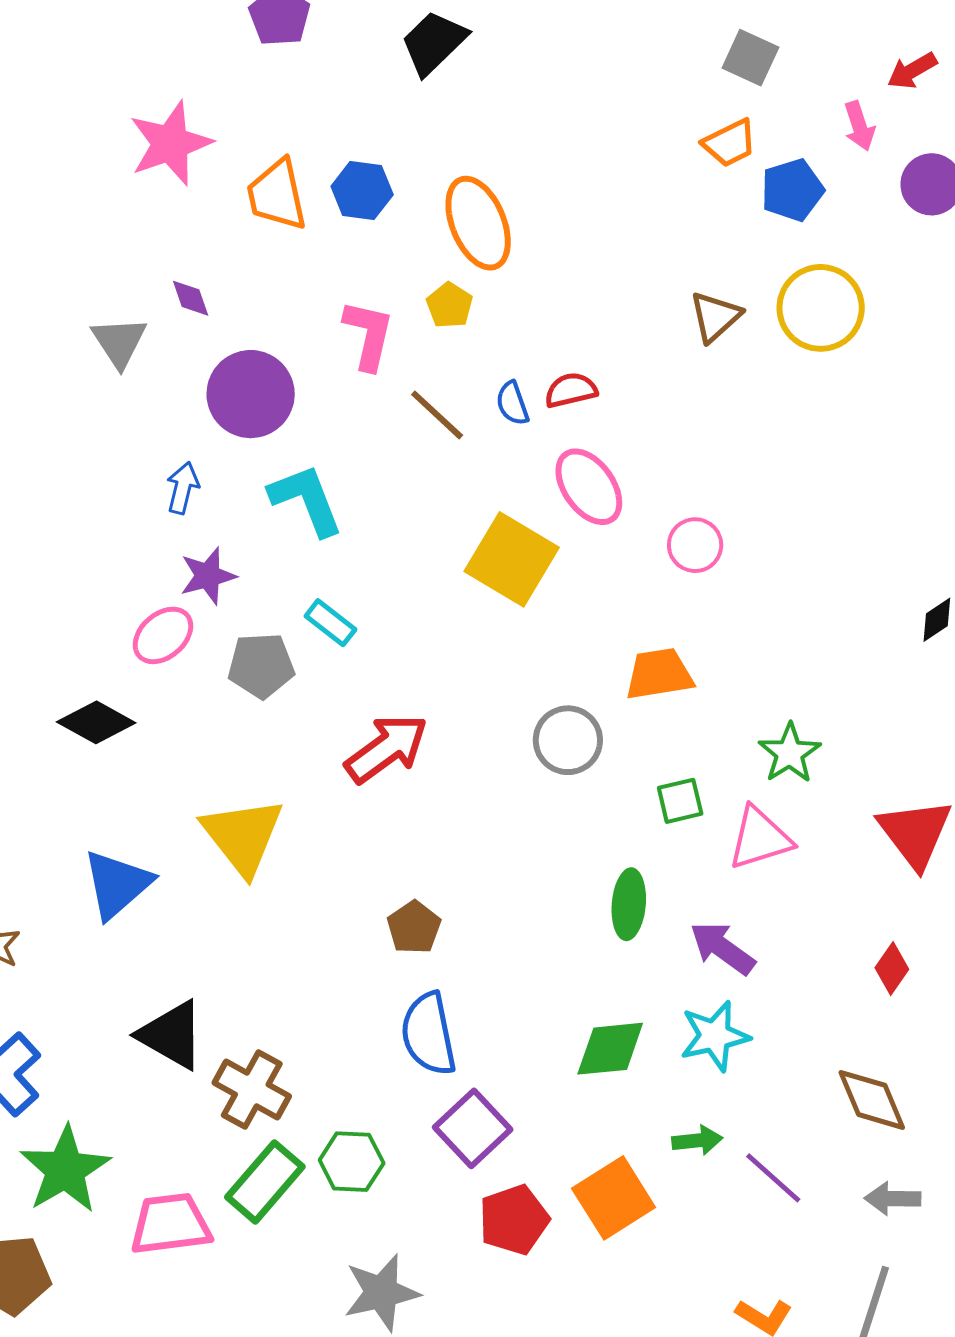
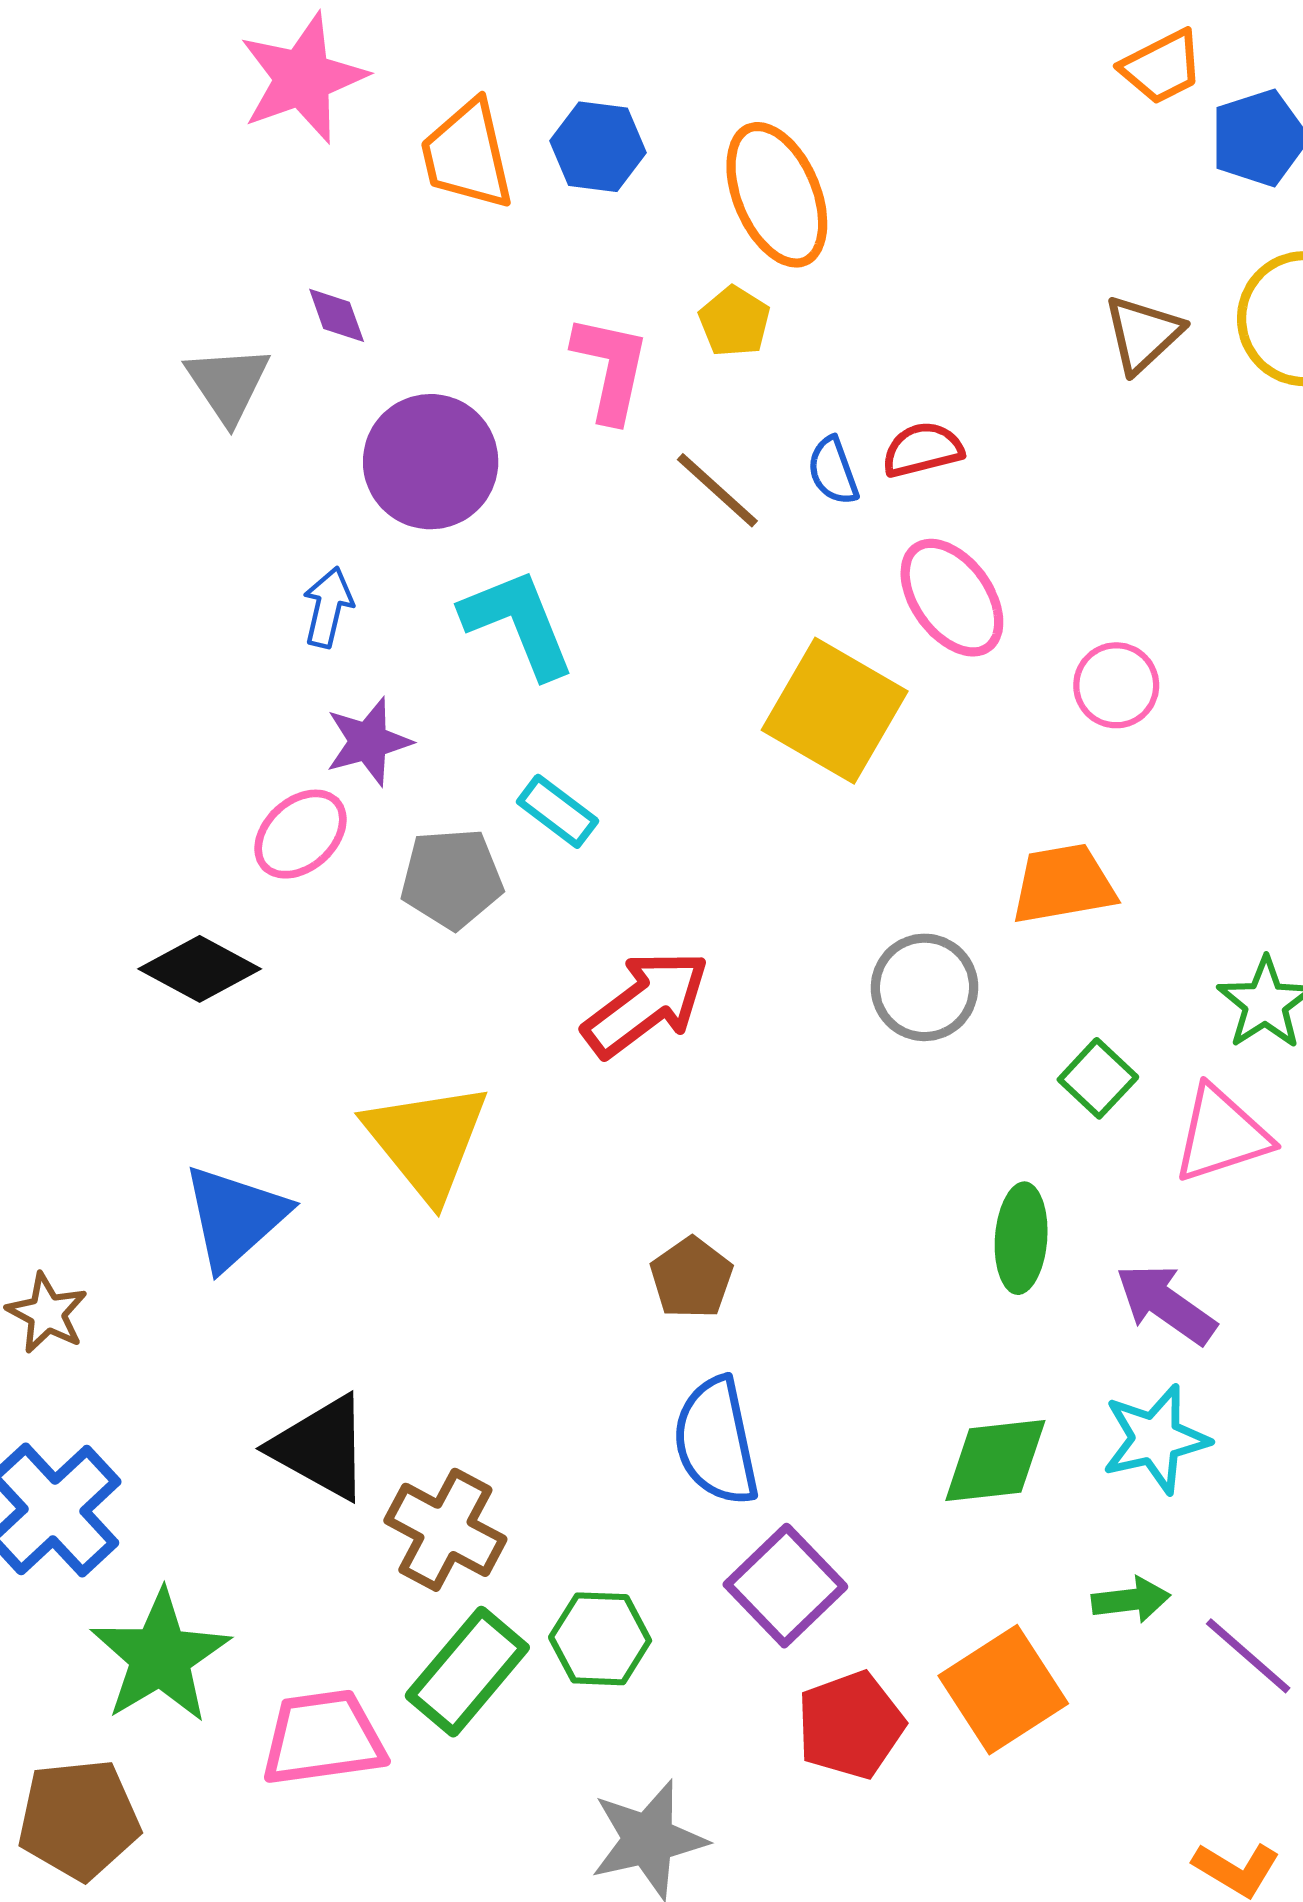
green square: (680, 801) -> (1098, 1078), turned -33

